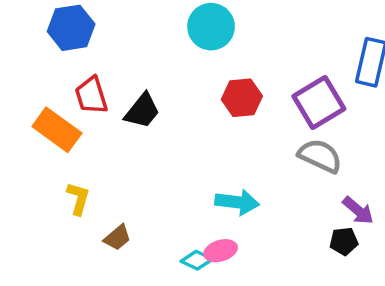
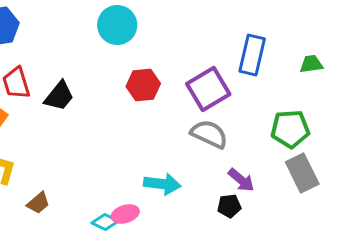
cyan arrow: (237, 202) -> (162, 184), moved

